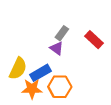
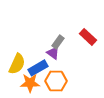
gray rectangle: (62, 33) -> (58, 42), moved
purple triangle: (57, 48) -> (53, 53), moved

